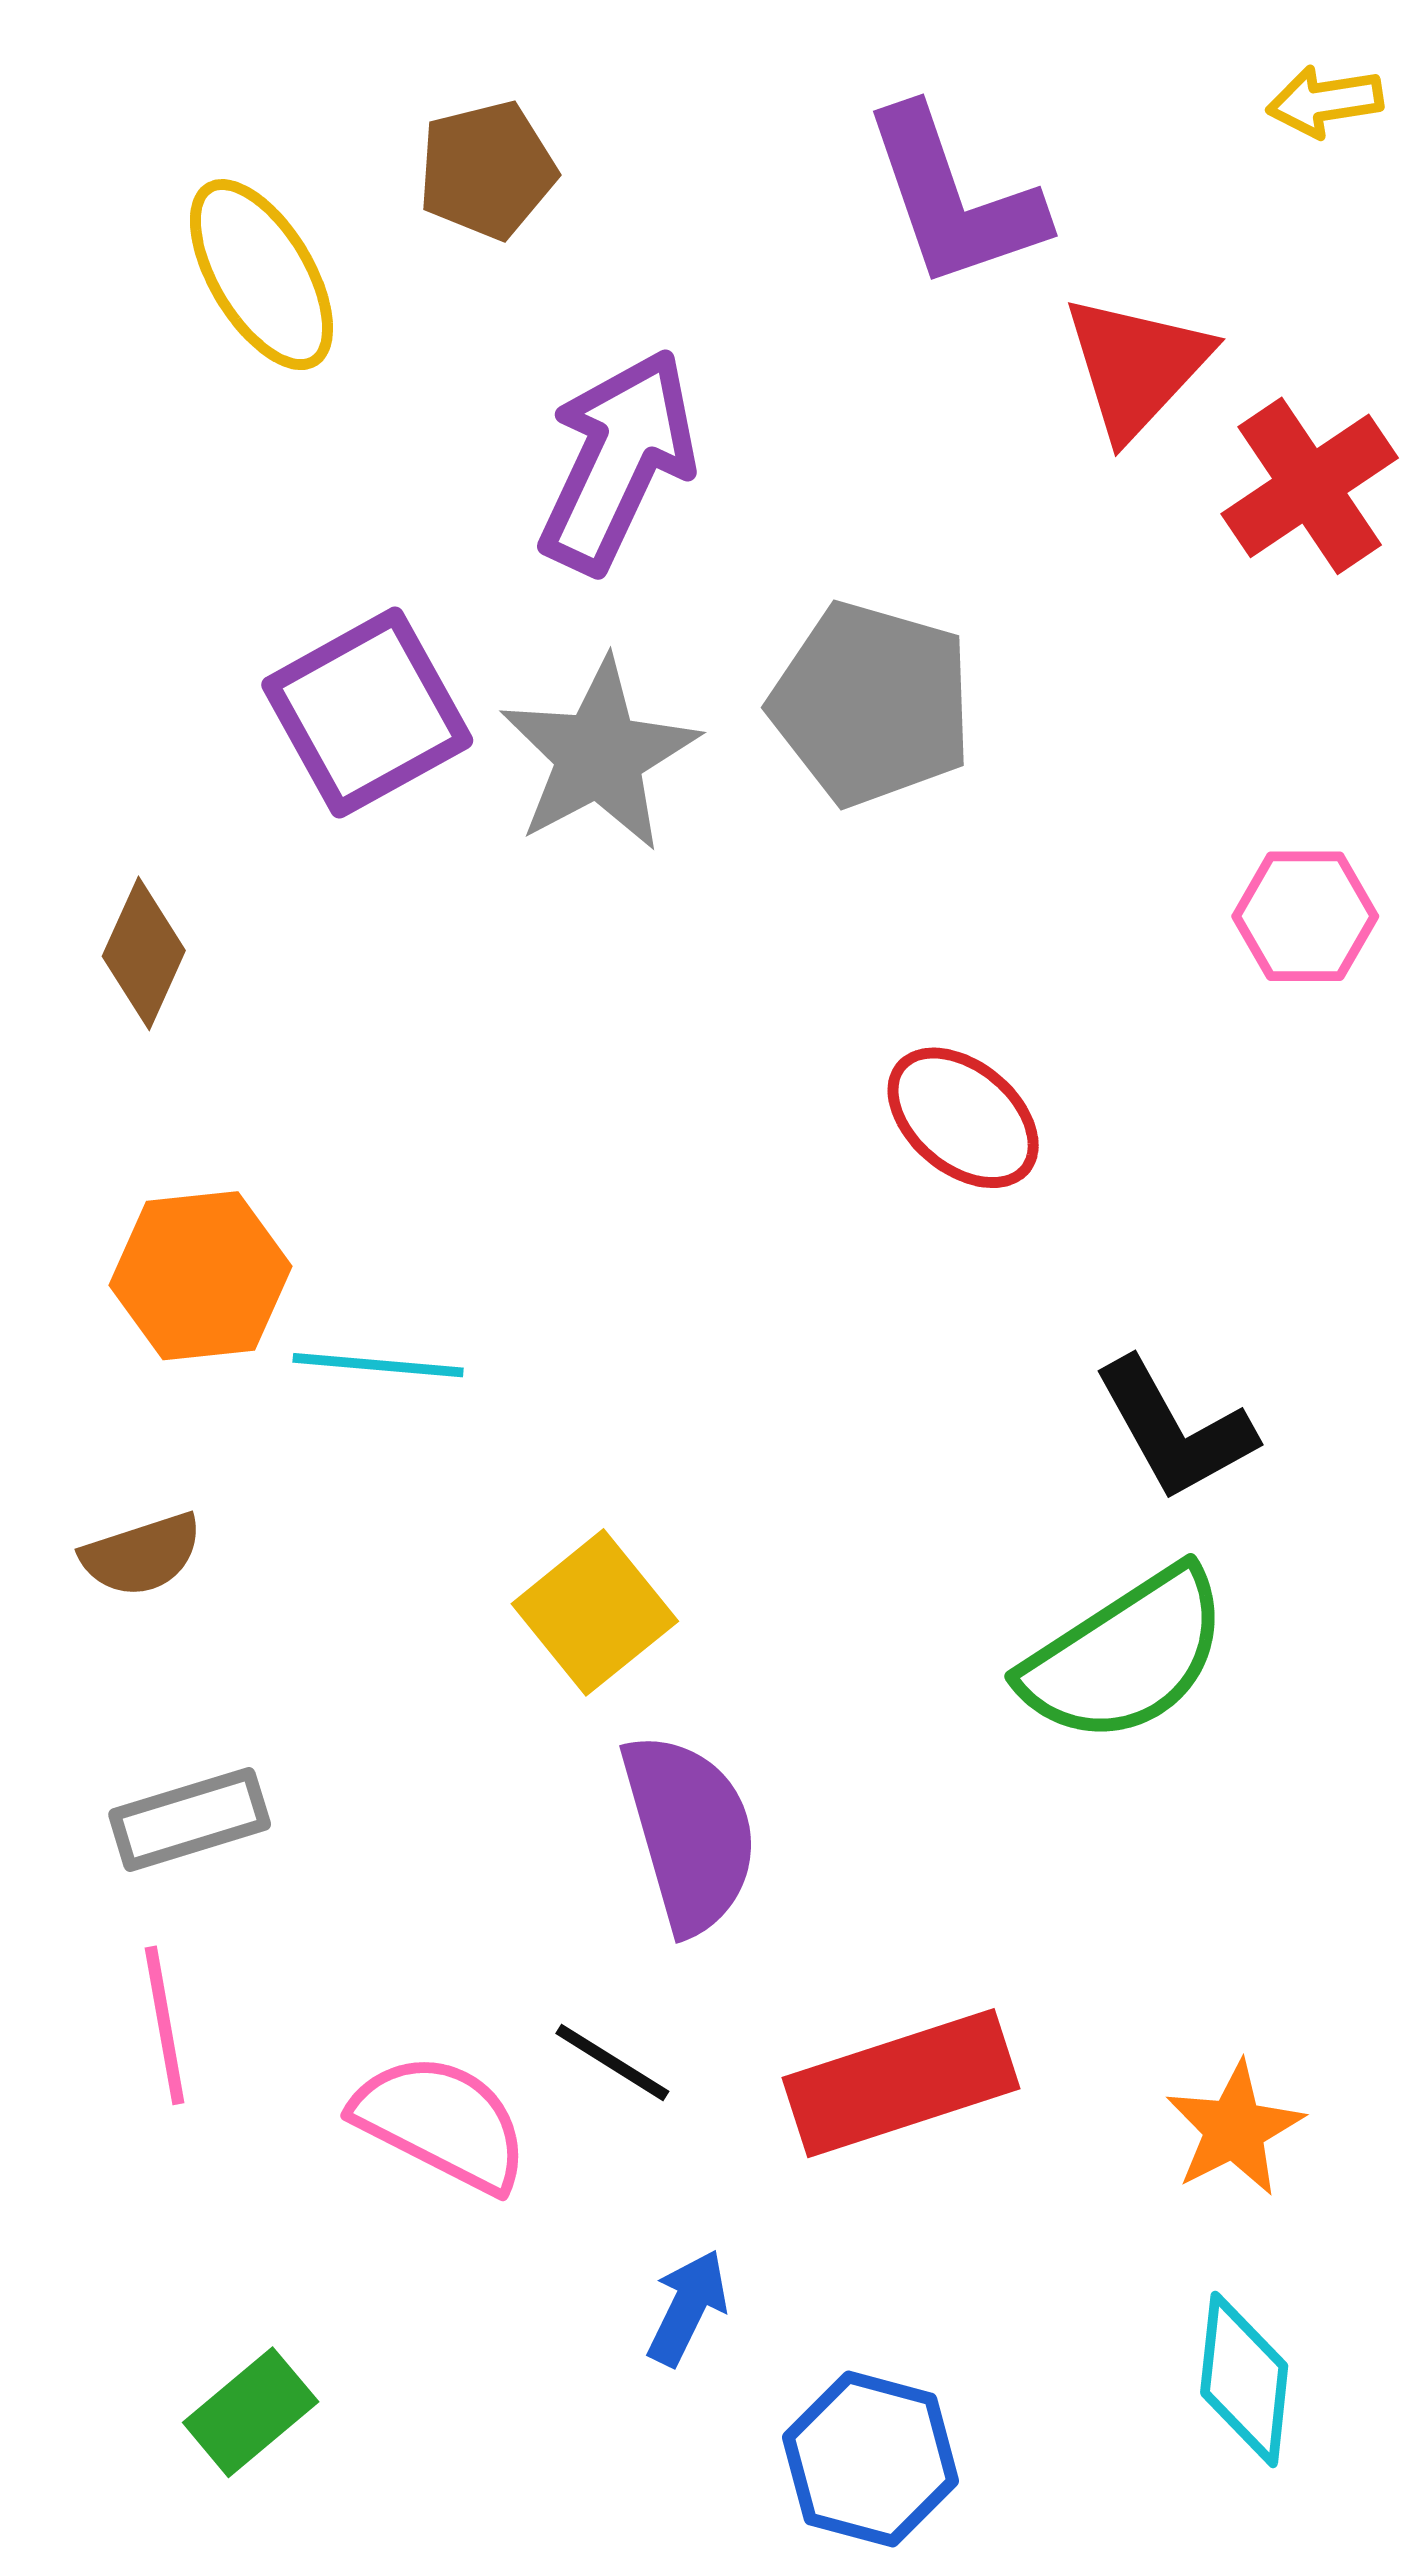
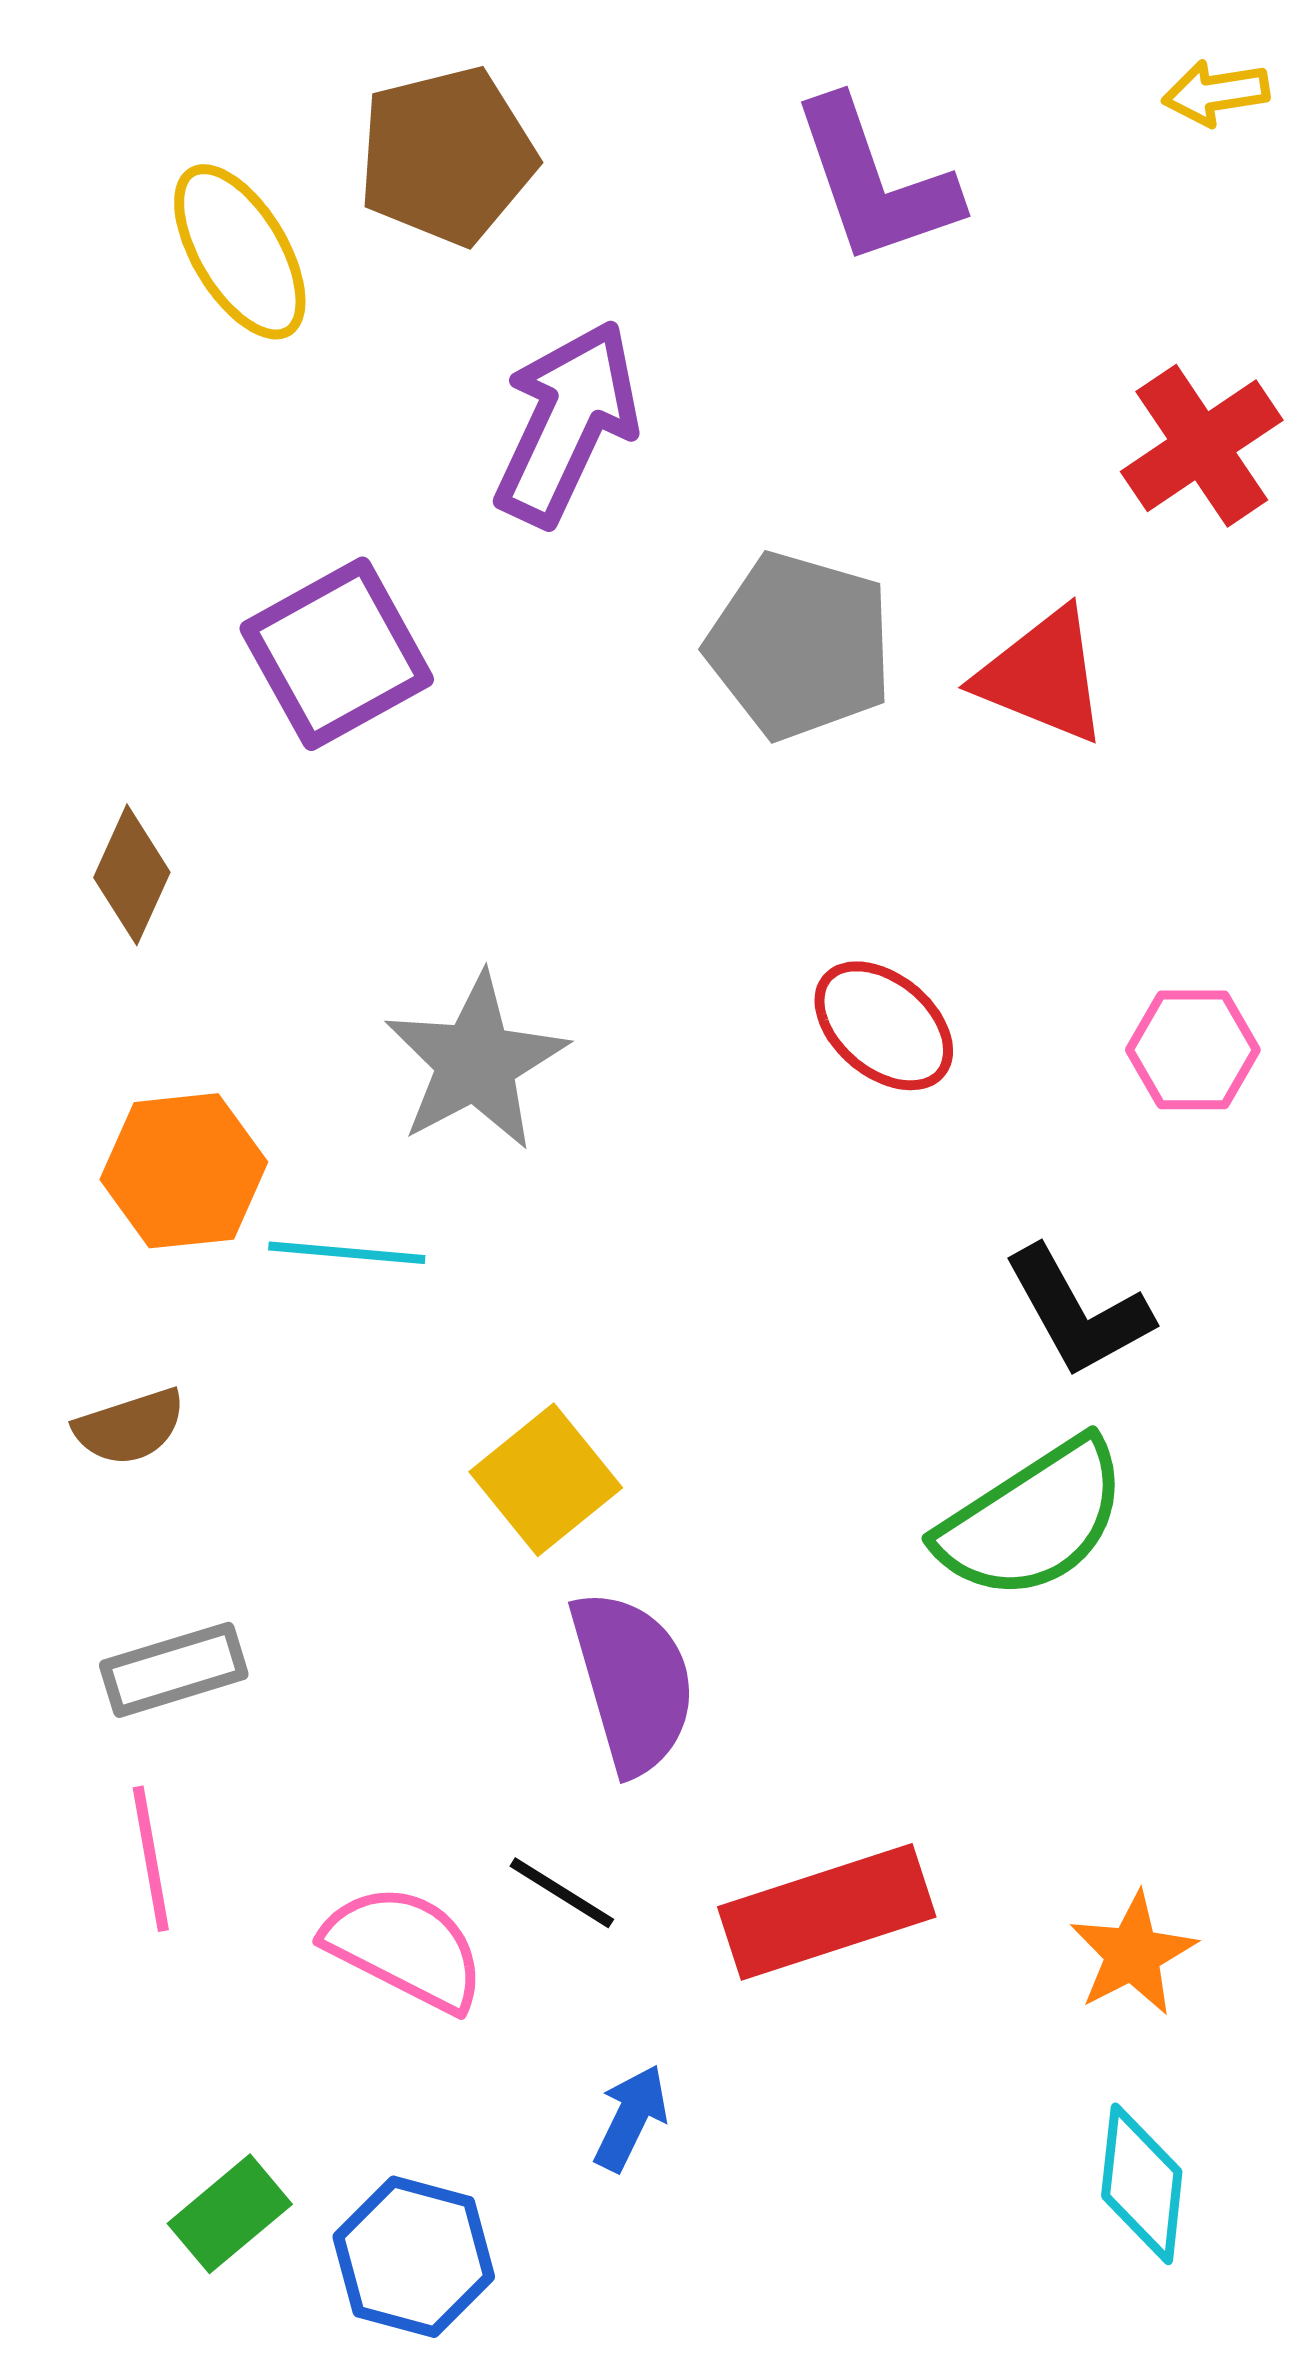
brown pentagon: (487, 170) -> (447, 156), size x1.4
red triangle: (1136, 366) -> (1043, 676), moved, turned -51
gray star: (599, 755) -> (476, 1062), moved
pink hexagon: (1305, 916) -> (1193, 1050), moved
blue hexagon: (871, 2459) -> (414, 2257), moved

